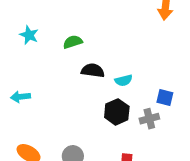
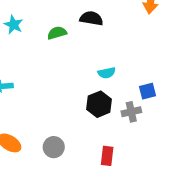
black semicircle: (93, 71) -> (91, 18), moved
blue square: (165, 97) -> (147, 91), turned -30

